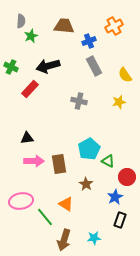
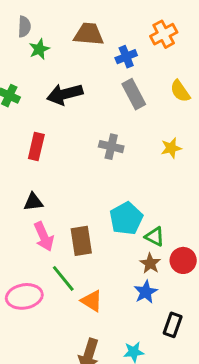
yellow semicircle: (125, 75) -> (180, 91), moved
red rectangle: (30, 89) -> (36, 147), moved, turned -30
pink arrow: (34, 161) -> (44, 236), turned 66
brown star: (86, 184) -> (150, 263), moved
blue star: (115, 197) -> (146, 292), moved
green line: (45, 217) -> (63, 278), moved

